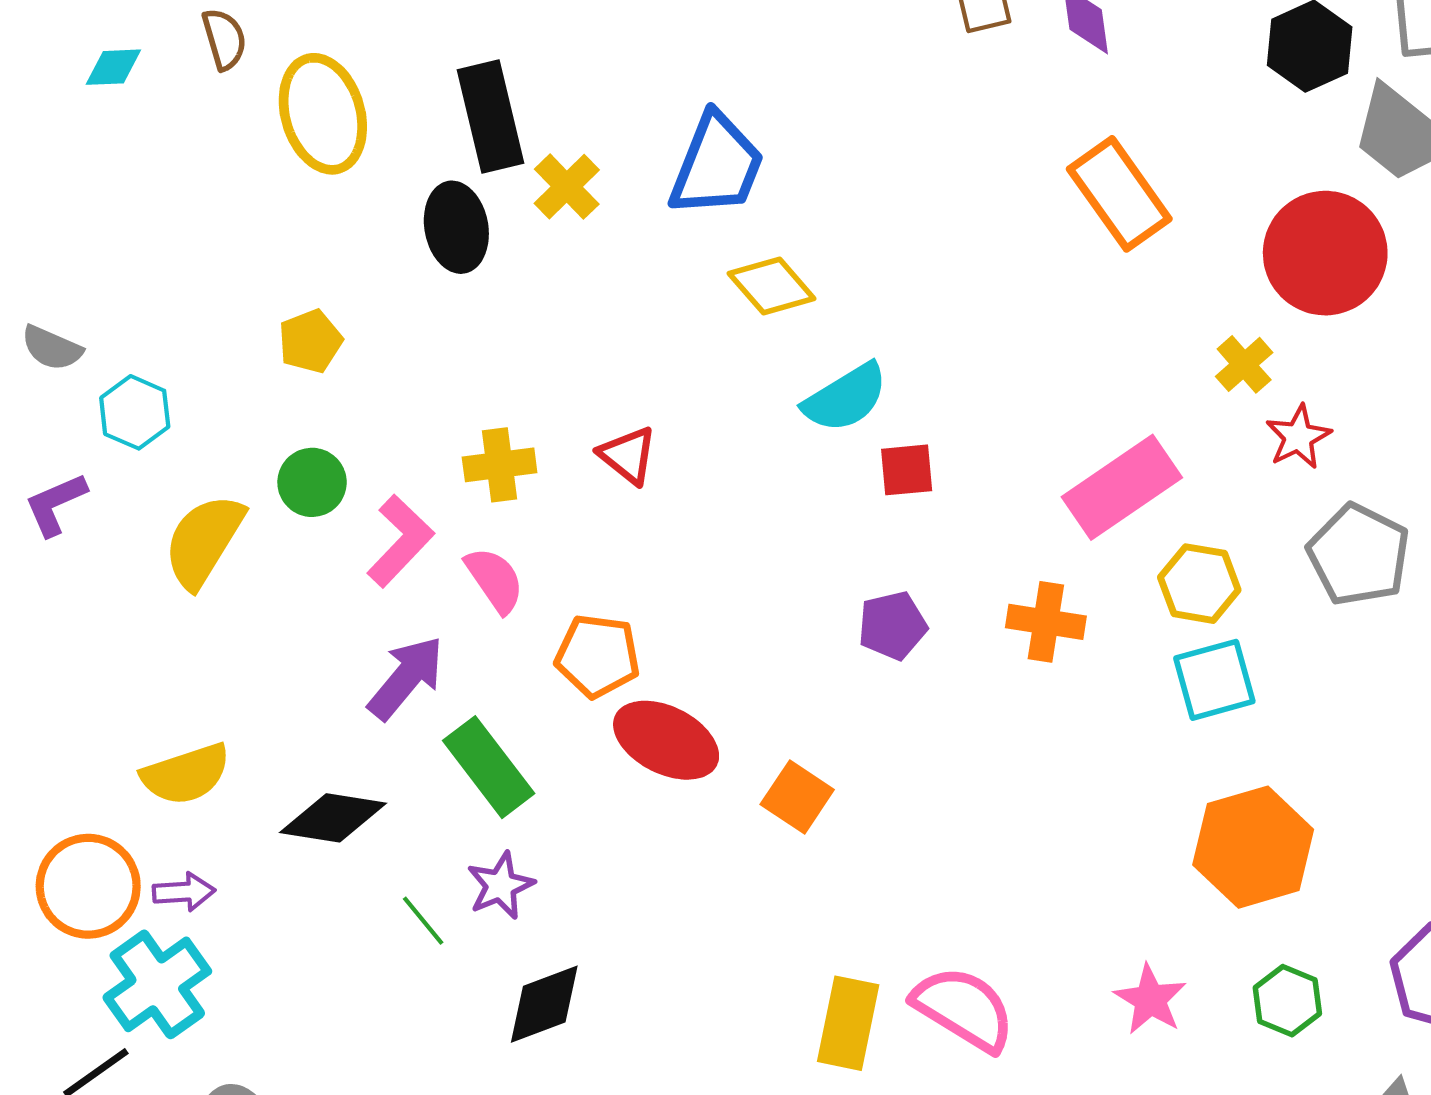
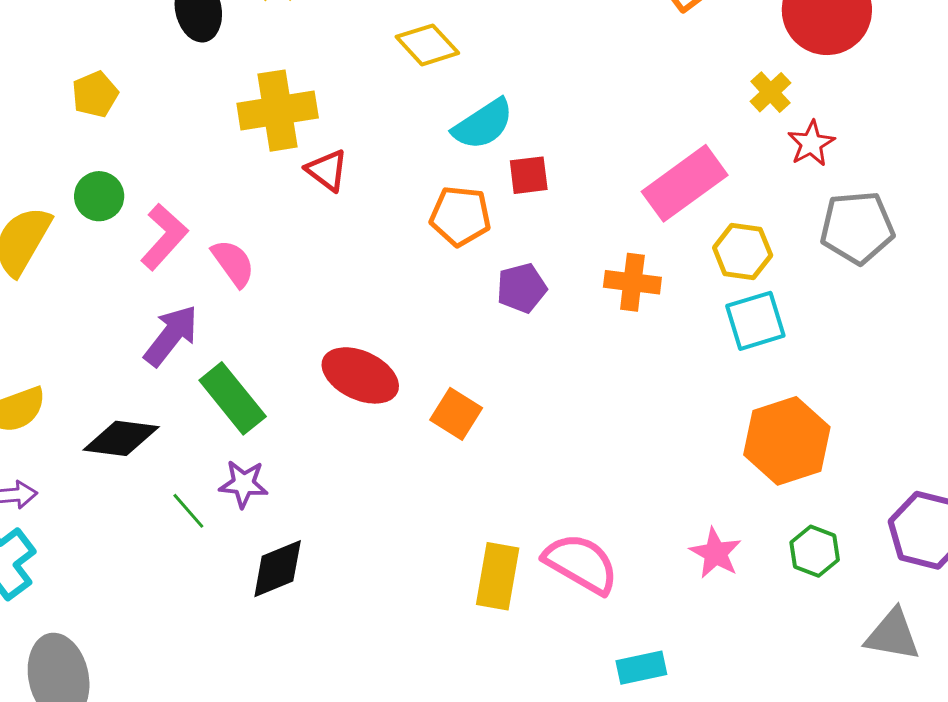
yellow cross: (500, 465) -> (278, 111), moved, size x1.5
gray pentagon: (1359, 555) -> (857, 227), turned -30
orange pentagon: (597, 656) -> (460, 216), moved
purple star: (501, 886) -> (244, 484), turned 30

